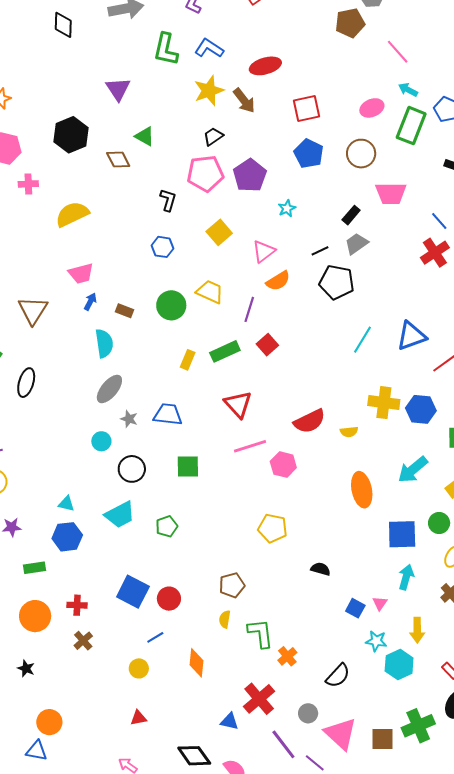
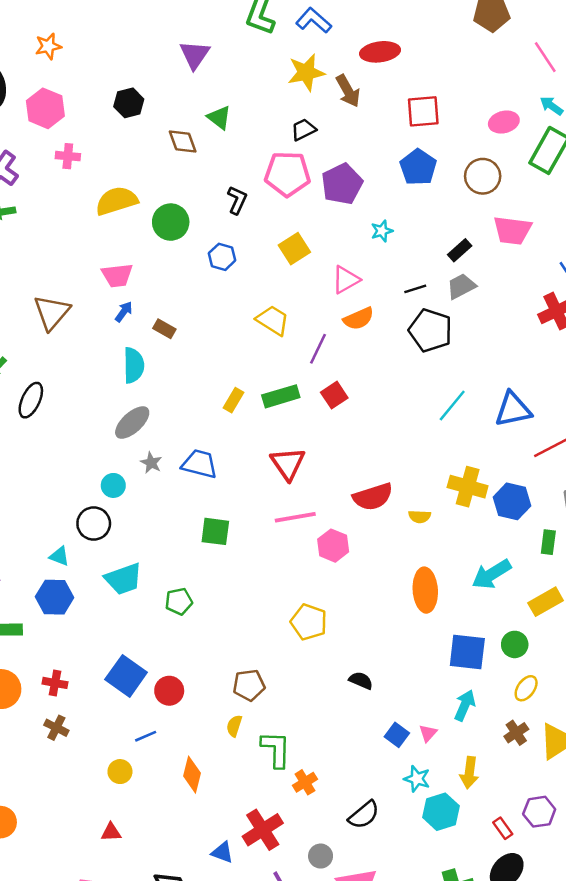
black hexagon: (71, 135) -> (129, 103), size x0.7
green circle: (171, 305) -> (171, 222), moved
black circle: (132, 469) -> (94, 524), moved
brown cross: (83, 641) -> (56, 728), turned -30

